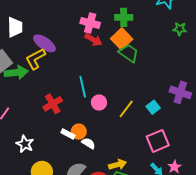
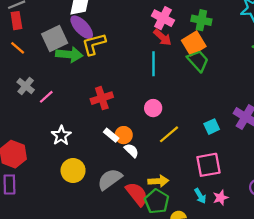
purple ellipse: (44, 43) -> (82, 27), moved
cyan line: (83, 87) -> (153, 64), moved
yellow line: (126, 109) -> (169, 134), moved

